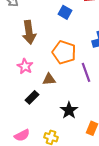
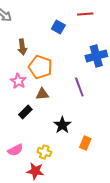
brown arrow: (29, 32) -> (22, 47), size x0.7
orange pentagon: (64, 52) -> (40, 67), moved

